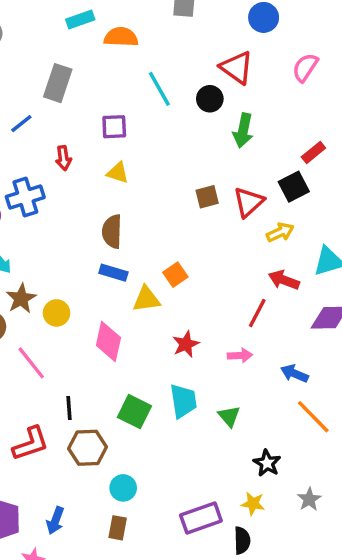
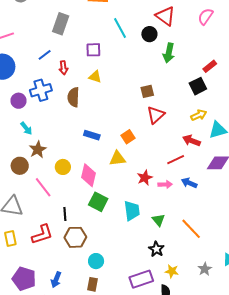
blue line: (21, 124) -> (45, 55), moved
red triangle: (249, 202) -> (156, 115), moved
brown semicircle: (112, 231) -> (73, 97), moved
yellow arrow: (280, 232) -> (199, 115), moved
yellow triangle: (146, 299) -> (117, 158), moved
yellow circle: (57, 313) -> (63, 167), moved
red line: (257, 313) -> (176, 160), turned 36
red star: (186, 344) -> (145, 178), moved
blue arrow: (294, 374) -> (189, 183), moved
green square: (134, 412) -> (98, 202), moved
orange line: (313, 417) -> (191, 229), moved
black star: (267, 463) -> (156, 249), moved

